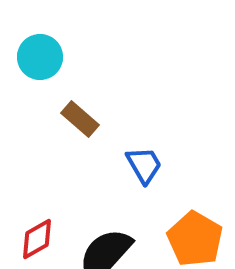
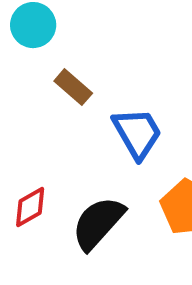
blue trapezoid: (144, 165) -> (137, 133), size x1.4

